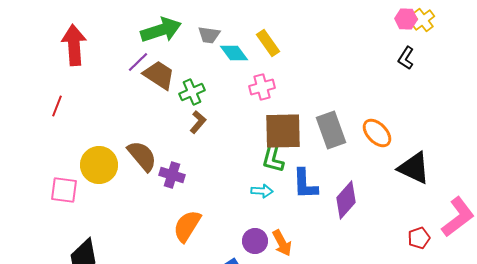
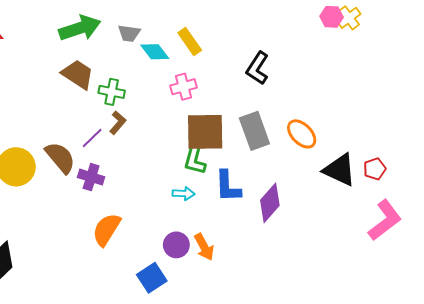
black L-shape: (406, 58) -> (257, 68), moved, size x1.4
purple line: (138, 62) -> (92, 138), moved
green cross: (192, 92) -> (112, 92), turned 35
red pentagon: (419, 238) -> (375, 169), moved

